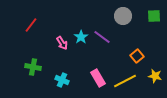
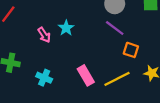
purple line: (102, 37) -> (115, 28), moved
orange square: (137, 56) -> (131, 50), turned -32

